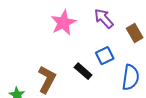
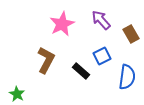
brown L-shape: (47, 79) -> (46, 60), moved

